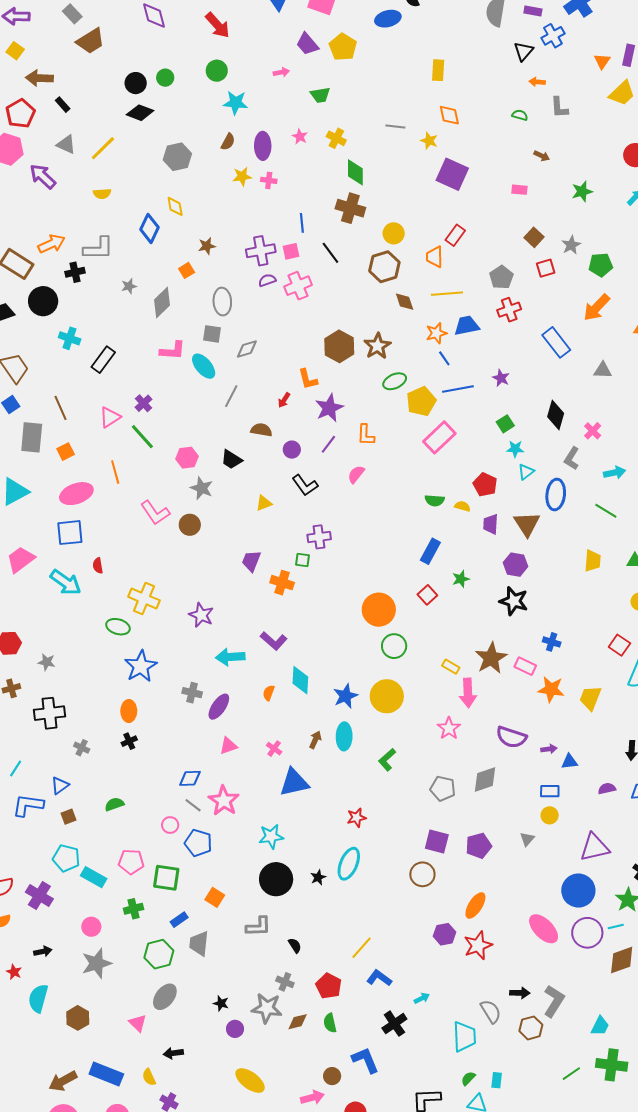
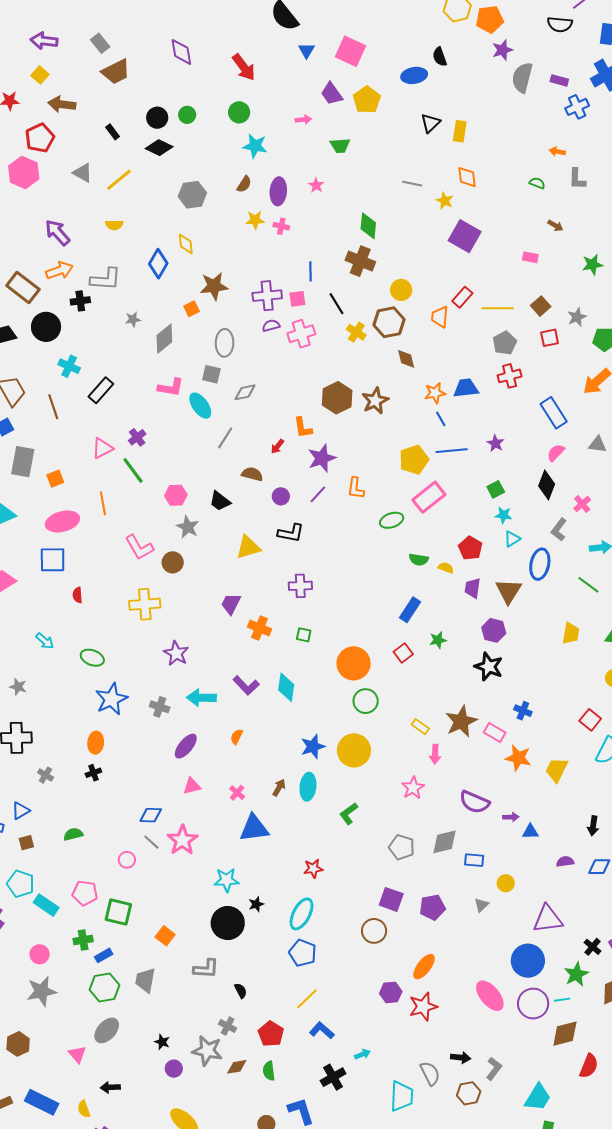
black triangle: (524, 51) -> (430, 123), moved
black rectangle: (63, 105) -> (113, 132), moved
yellow cross: (336, 138) -> (356, 332), moved
purple arrow: (43, 176) -> (57, 232), moved
brown star: (207, 246) -> (214, 286), size x1.6
yellow line: (447, 294) -> (498, 308), moved
green ellipse: (395, 381) -> (392, 520), moved
brown line: (60, 408) -> (53, 407), moved
pink semicircle: (356, 474) -> (556, 453), moved
black L-shape: (305, 485) -> (291, 533), turned -48
yellow triangle: (264, 503) -> (248, 547), size x1.5
green square: (303, 560) -> (304, 635), moved
cyan arrow: (66, 582) -> (45, 641), moved, size x0.6
yellow cross: (144, 599) -> (145, 604), moved, turned -32
cyan diamond: (300, 680) -> (286, 687), moved
gray cross: (192, 693) -> (160, 707), moved
pink arrow: (468, 693) -> (435, 754), size x0.7
blue rectangle: (550, 791) -> (474, 860), moved
blue pentagon: (198, 843) -> (303, 953), moved
black star: (318, 877) -> (256, 904), moved
blue rectangle: (179, 920) -> (104, 955), moved
gray L-shape: (554, 1001) -> (494, 1069), size x0.7
cyan trapezoid: (600, 1026) -> (538, 1097), size x1.4

